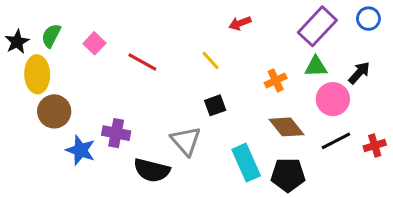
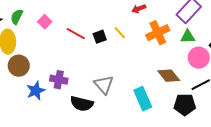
orange cross: (276, 80) -> (158, 33), moved, size x1.6
black square: (215, 105) -> (100, 37), moved
blue star: (81, 150) -> (36, 91), turned 30
black pentagon: (288, 175) -> (185, 105), moved

